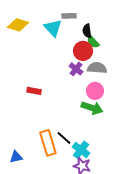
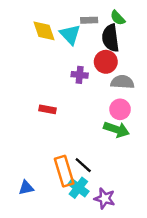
yellow diamond: (18, 25) -> (44, 31), moved, turned 55
black semicircle: (87, 31) -> (111, 38), size x1.6
green semicircle: (93, 42) -> (118, 18), moved
purple cross: (76, 69) -> (80, 75), moved, turned -32
cyan cross: (81, 150) -> (78, 188), moved

